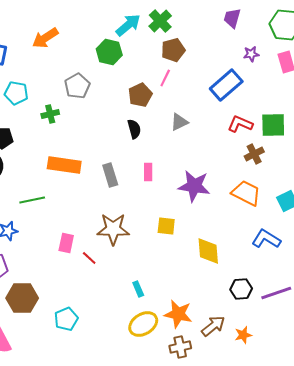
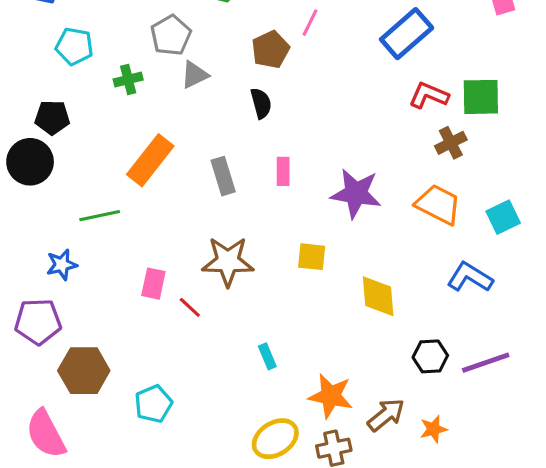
gray triangle: (179, 122) -> (195, 75), moved
orange rectangle: (64, 165) -> (150, 160), turned -60
yellow ellipse: (143, 324) -> (275, 439), moved

